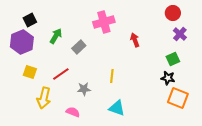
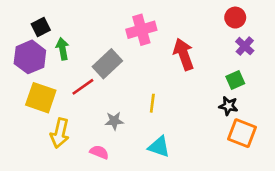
green arrow: (56, 36) -> (63, 49), moved, turned -42
red arrow: (135, 40) -> (184, 54), size x1.6
gray rectangle: (79, 47) -> (107, 64), size x1.5
yellow square: (30, 72) -> (41, 98), size x1.6
red line: (61, 74) -> (83, 87), moved

